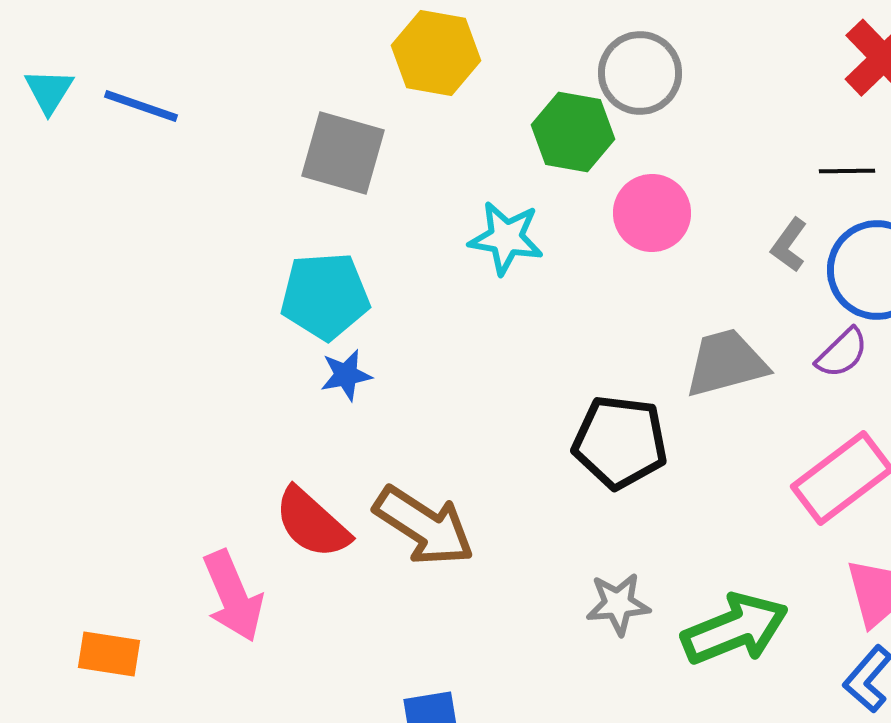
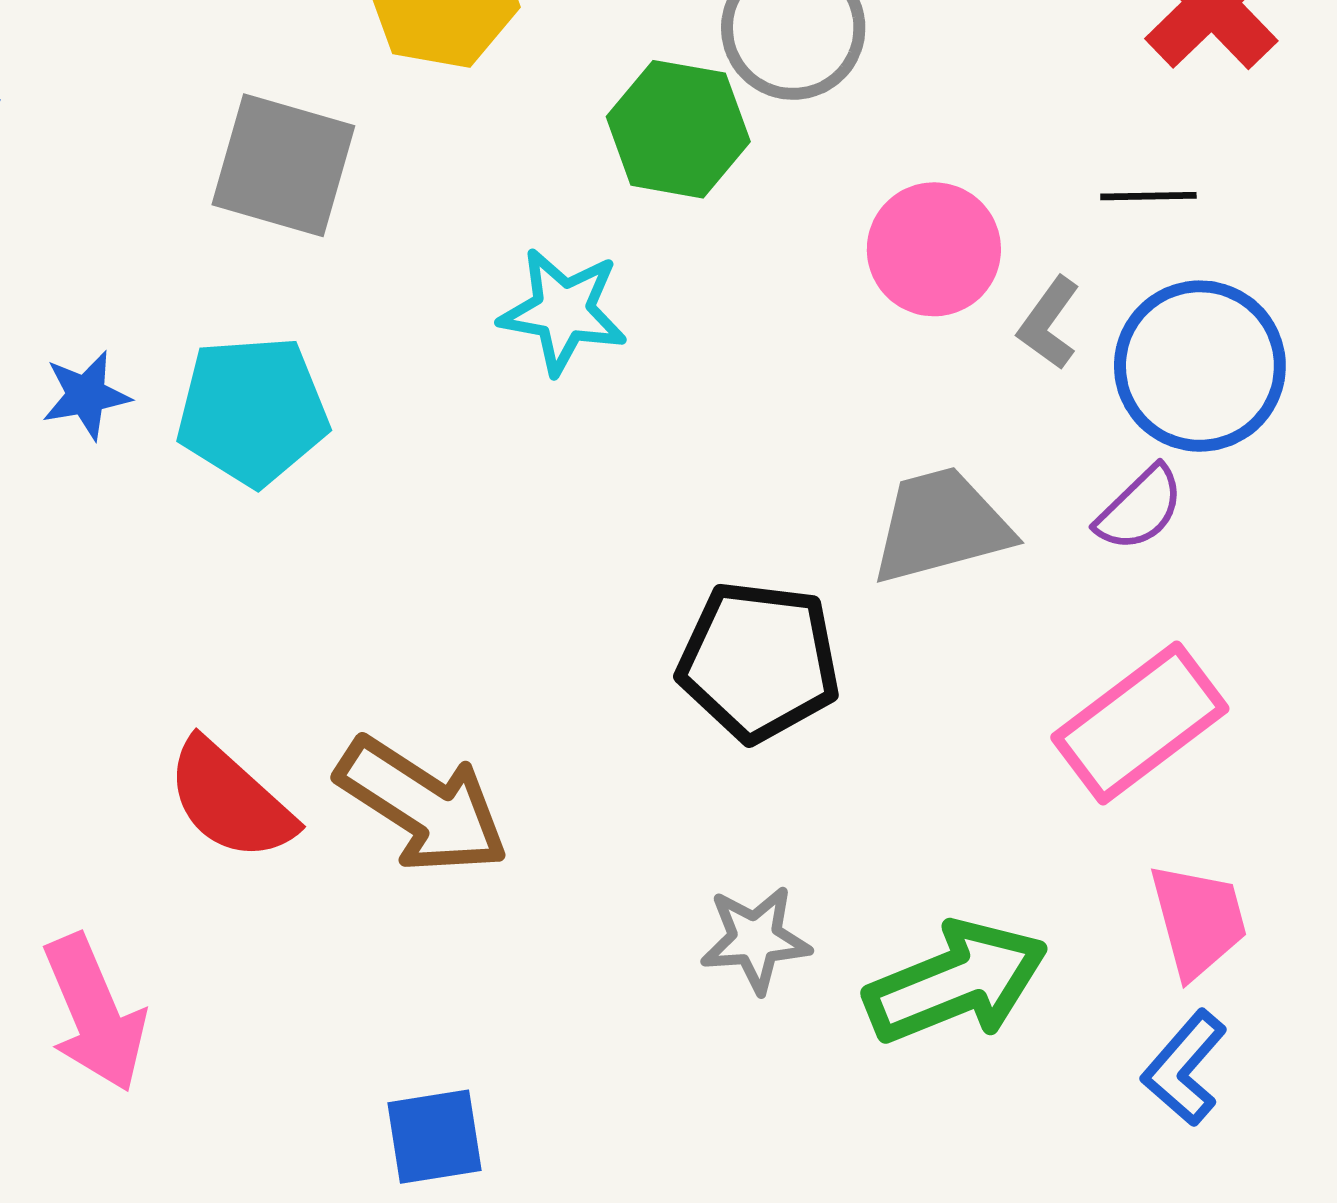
pink circle: (652, 213) -> (934, 249), moved
blue star: (346, 375) -> (86, 395), moved
pink arrow: (233, 596) -> (95, 1013), moved

